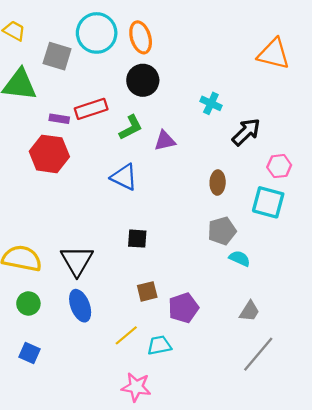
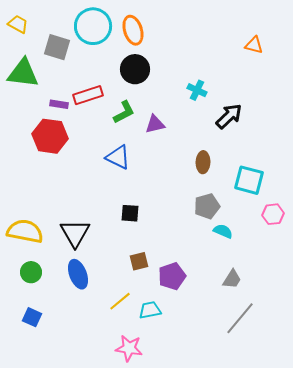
orange triangle: (274, 54) -> (254, 45), size x0.6
pink hexagon: (279, 166) -> (273, 214), moved

